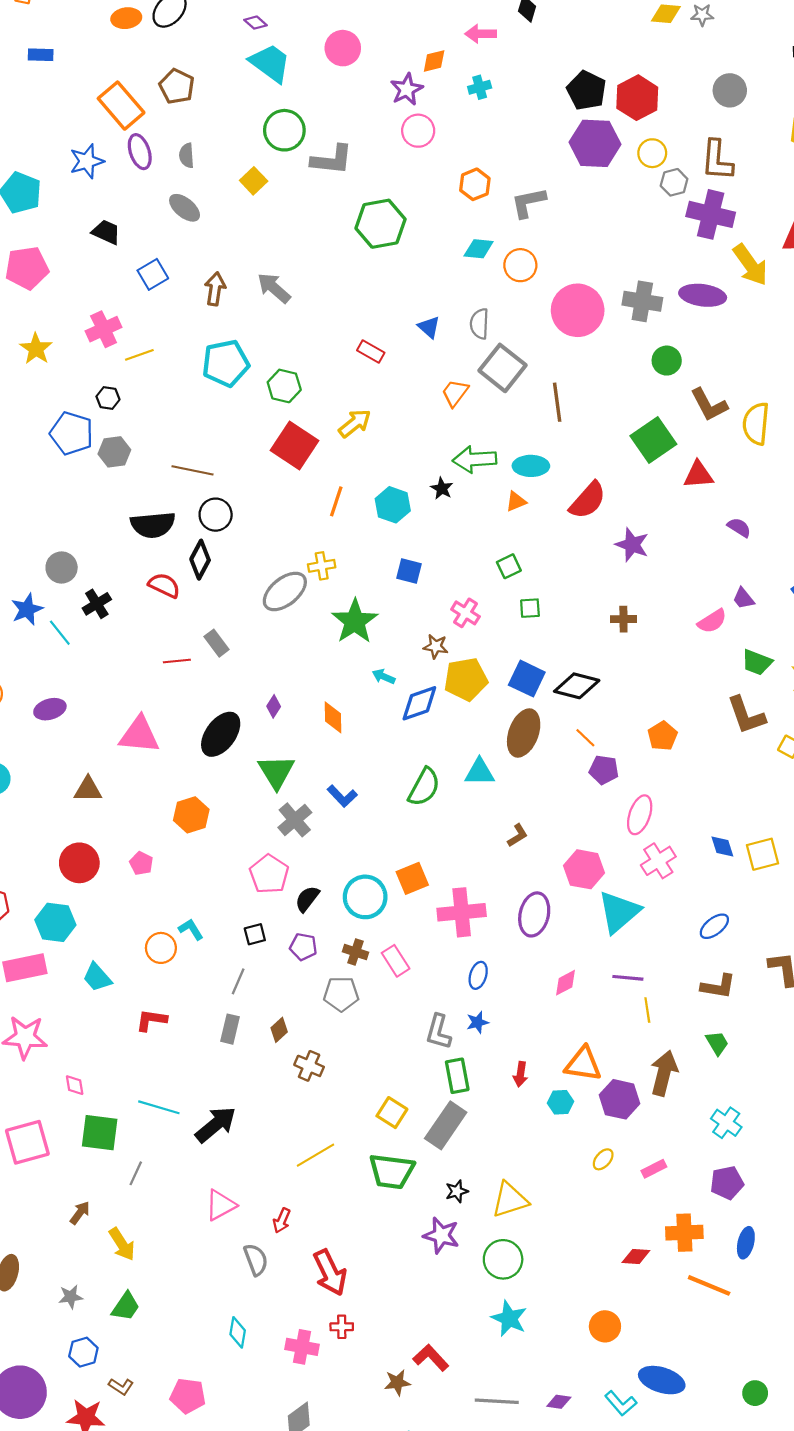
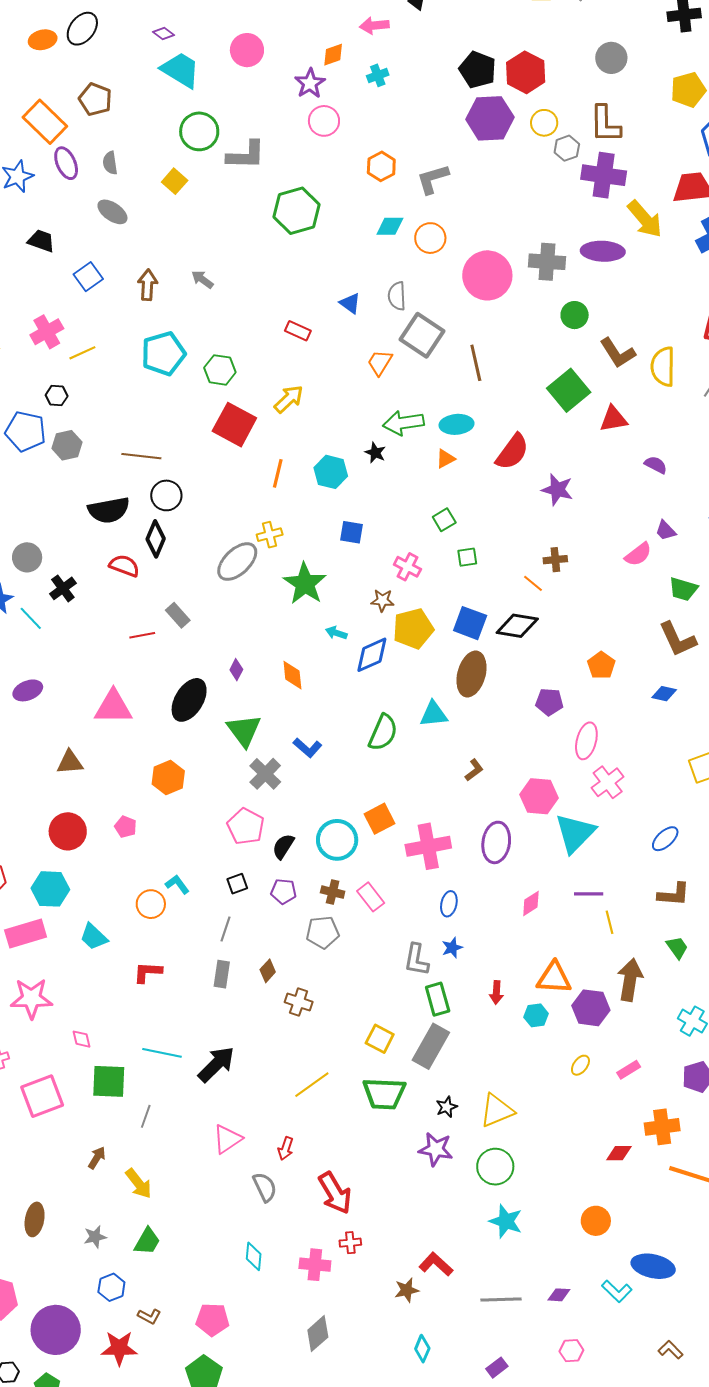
gray arrow: (274, 288) -> (202, 279), size x0.7
orange line: (585, 738) -> (533, 583), moved
blue diamond: (722, 846) -> (664, 694), moved, turned -55

